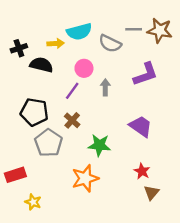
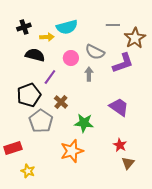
brown star: (160, 30) -> (135, 38), moved, turned 30
gray semicircle: (110, 43) -> (95, 52), moved
black cross: (19, 48) -> (24, 27), moved
purple line: (72, 91) -> (50, 77), moved
black pentagon: (34, 112) -> (29, 95), turned -30

